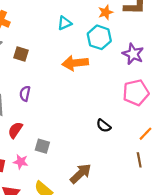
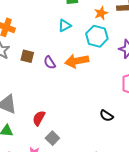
purple semicircle: (25, 94) -> (50, 63), moved, turned -40
red semicircle: (15, 130) -> (39, 118), moved
gray square: (42, 146) -> (52, 138), turned 32

